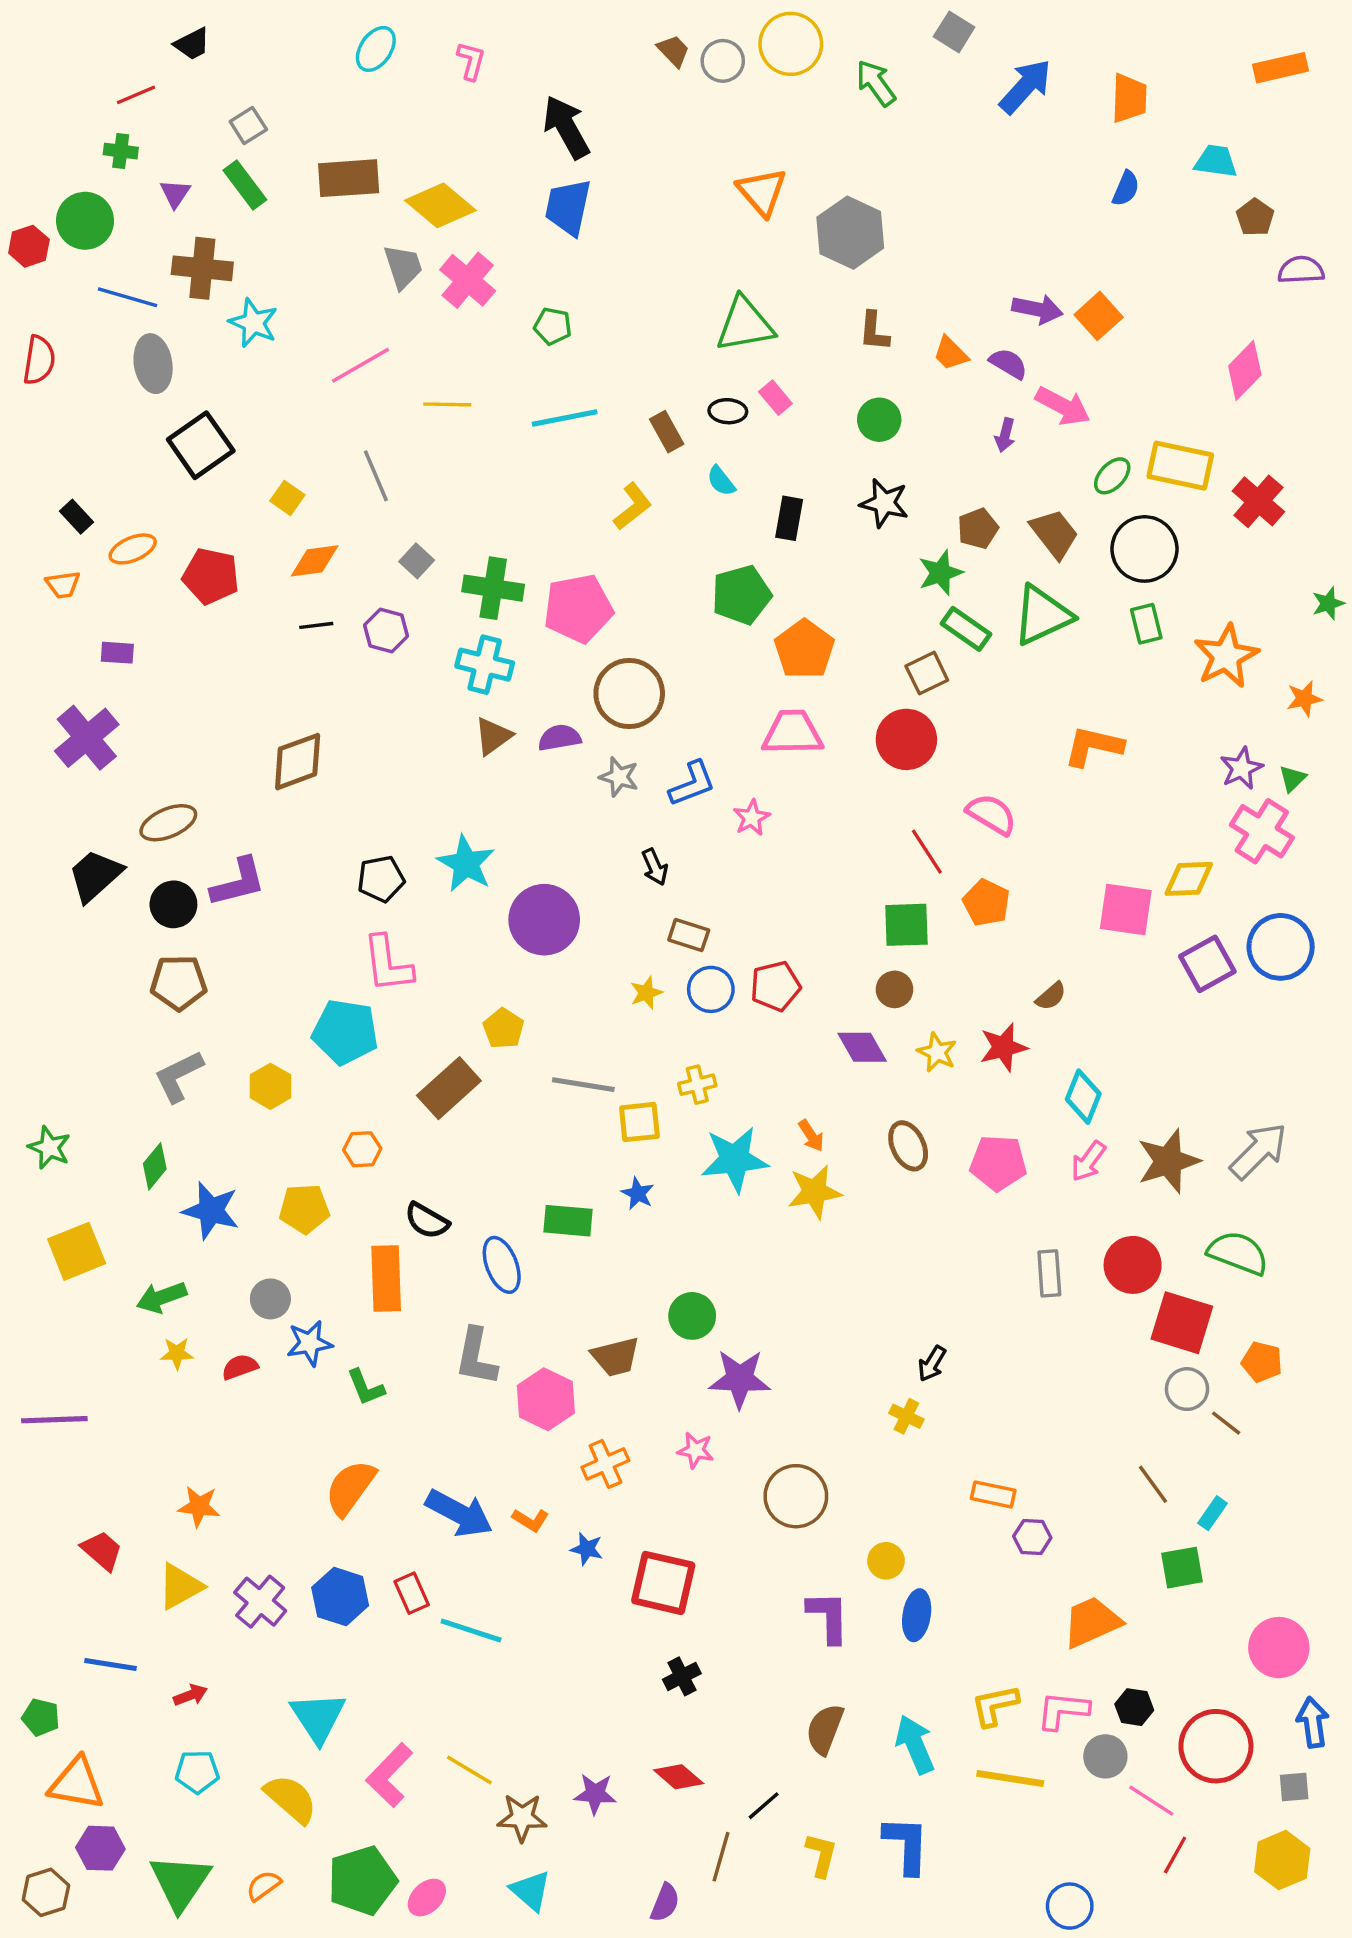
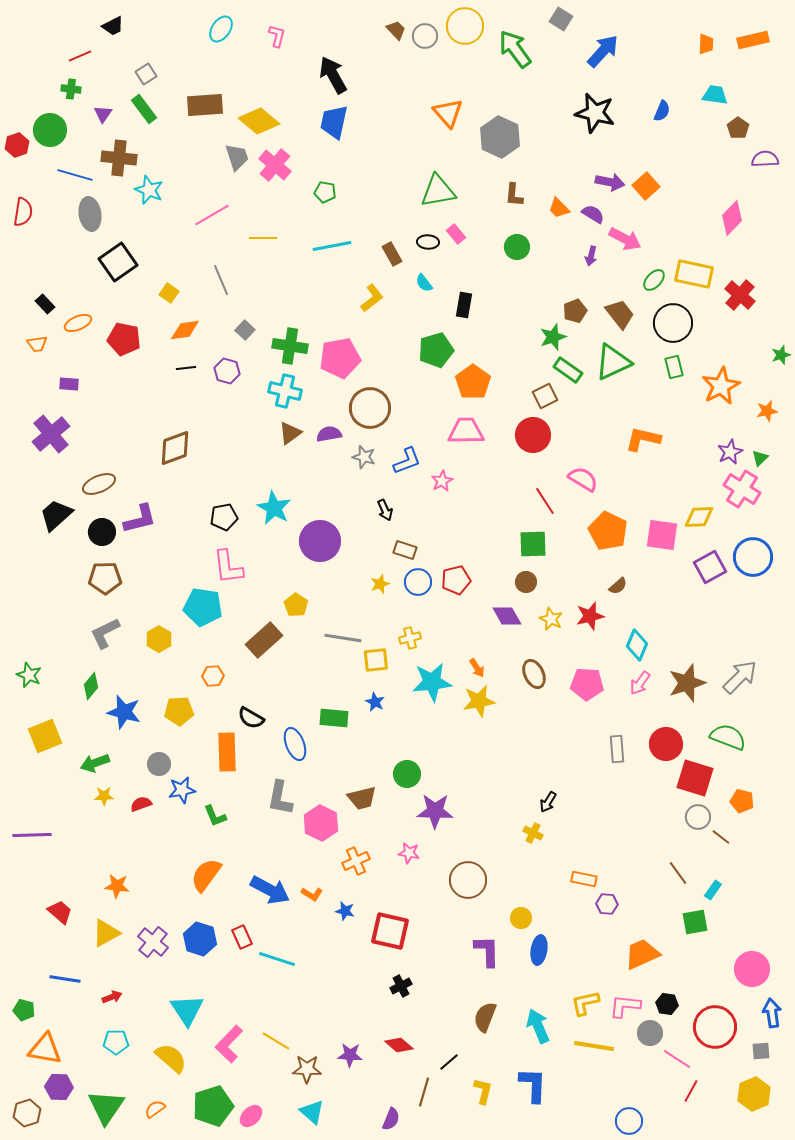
green arrow: (876, 83) -> (515, 49), size x1.4
orange trapezoid: (1129, 98) -> (706, 44), moved, size x0.7
black star: (884, 503) -> (595, 113), moved, size x1.4
orange pentagon: (986, 903) -> (608, 531), moved, size x1.4

